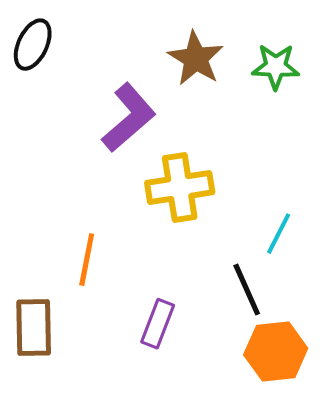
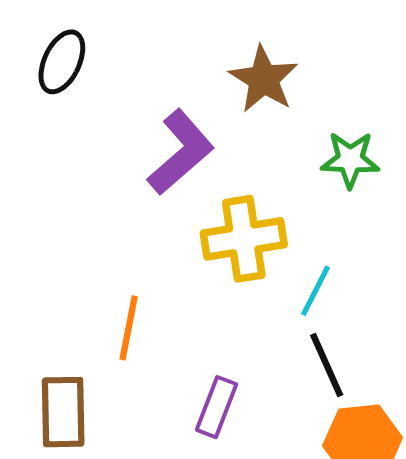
green star: (276, 67) -> (350, 160), moved
cyan line: (279, 234) -> (316, 291), moved

